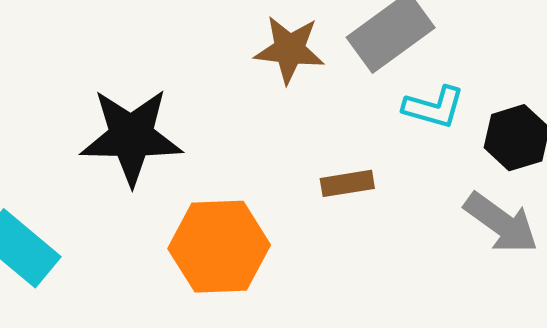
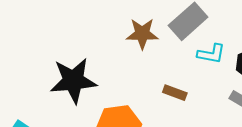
brown rectangle: (347, 183) -> (175, 93), turned 35

